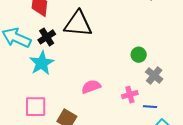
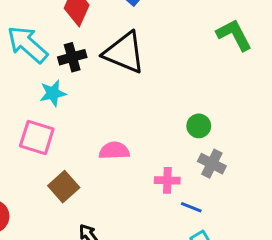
cyan star: (42, 63) -> (53, 93), size x0.7
gray cross: (154, 75) -> (212, 164), turned -30
pink square: (36, 107) -> (37, 137), moved

